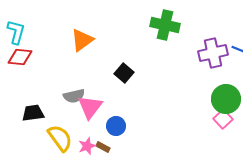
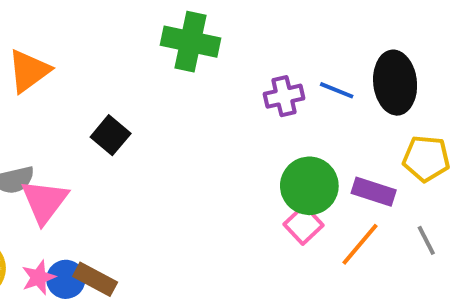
purple cross: (213, 53) -> (284, 96), size x0.7
blue circle: (116, 126) -> (66, 279), moved
brown rectangle: (103, 147) -> (95, 279), moved, size x1.5

